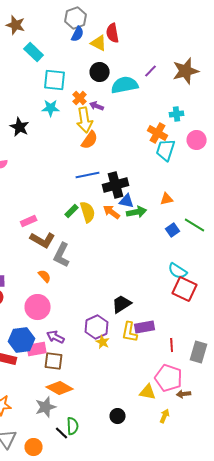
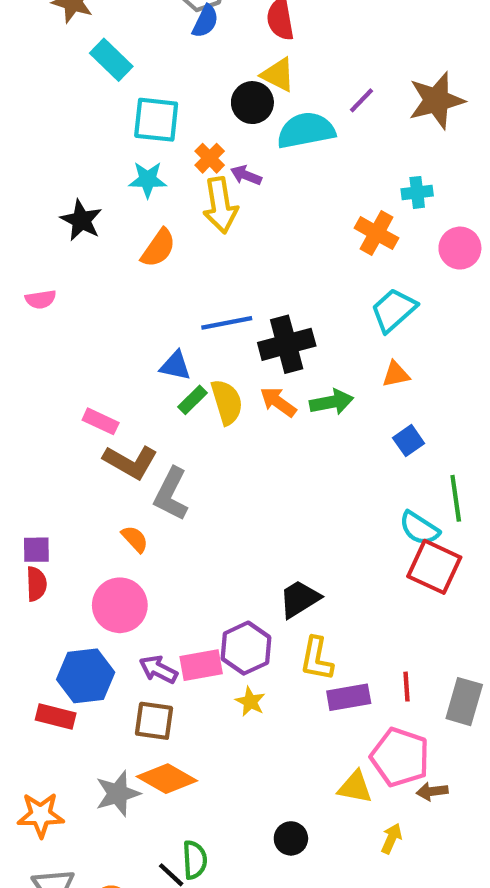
yellow triangle: (99, 43) -> (278, 75), moved
orange semicircle: (90, 140) -> (158, 248), moved
cyan trapezoid: (166, 150) -> (394, 310), moved, turned 30
blue triangle: (127, 201) -> (175, 366), moved
pink rectangle: (29, 221) -> (101, 421), turned 49
green line: (195, 225) -> (456, 498), moved, turned 50
purple rectangle: (145, 327) -> (349, 697), moved
yellow star: (103, 342) -> (250, 702), moved
pink rectangle: (37, 349) -> (201, 665), moved
gray star: (46, 407) -> (118, 794), moved

